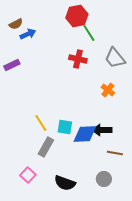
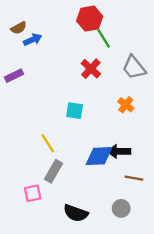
red cross: (78, 59) -> (91, 69), turned 30
cyan square: (65, 127) -> (75, 111), moved
pink square: (28, 175) -> (33, 193), moved, turned 35

